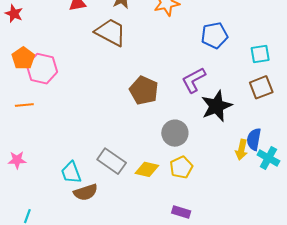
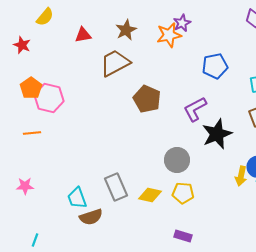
brown trapezoid: (111, 32) -> (115, 63), turned -56
brown pentagon: (144, 90) -> (147, 99), moved
gray rectangle: (112, 161) -> (116, 187), turned 32
yellow pentagon: (181, 167) -> (183, 193), turned 30

